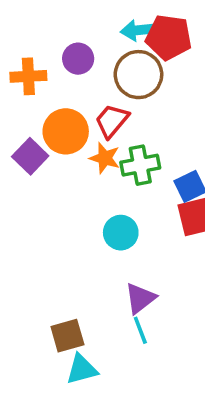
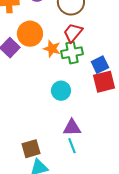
red trapezoid: (112, 121) -> (73, 33), moved
purple triangle: (140, 298) -> (72, 128), turned 36

